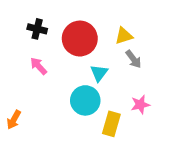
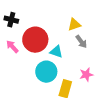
red circle: (80, 39) -> (35, 40), moved
cyan triangle: (99, 73) -> (56, 52), turned -48

